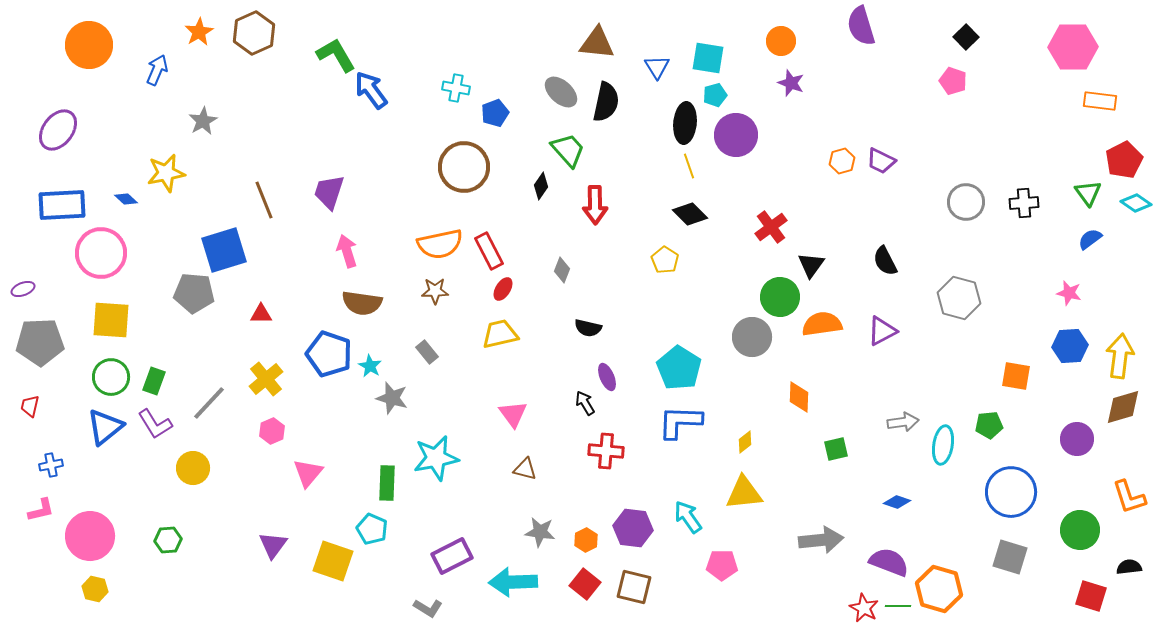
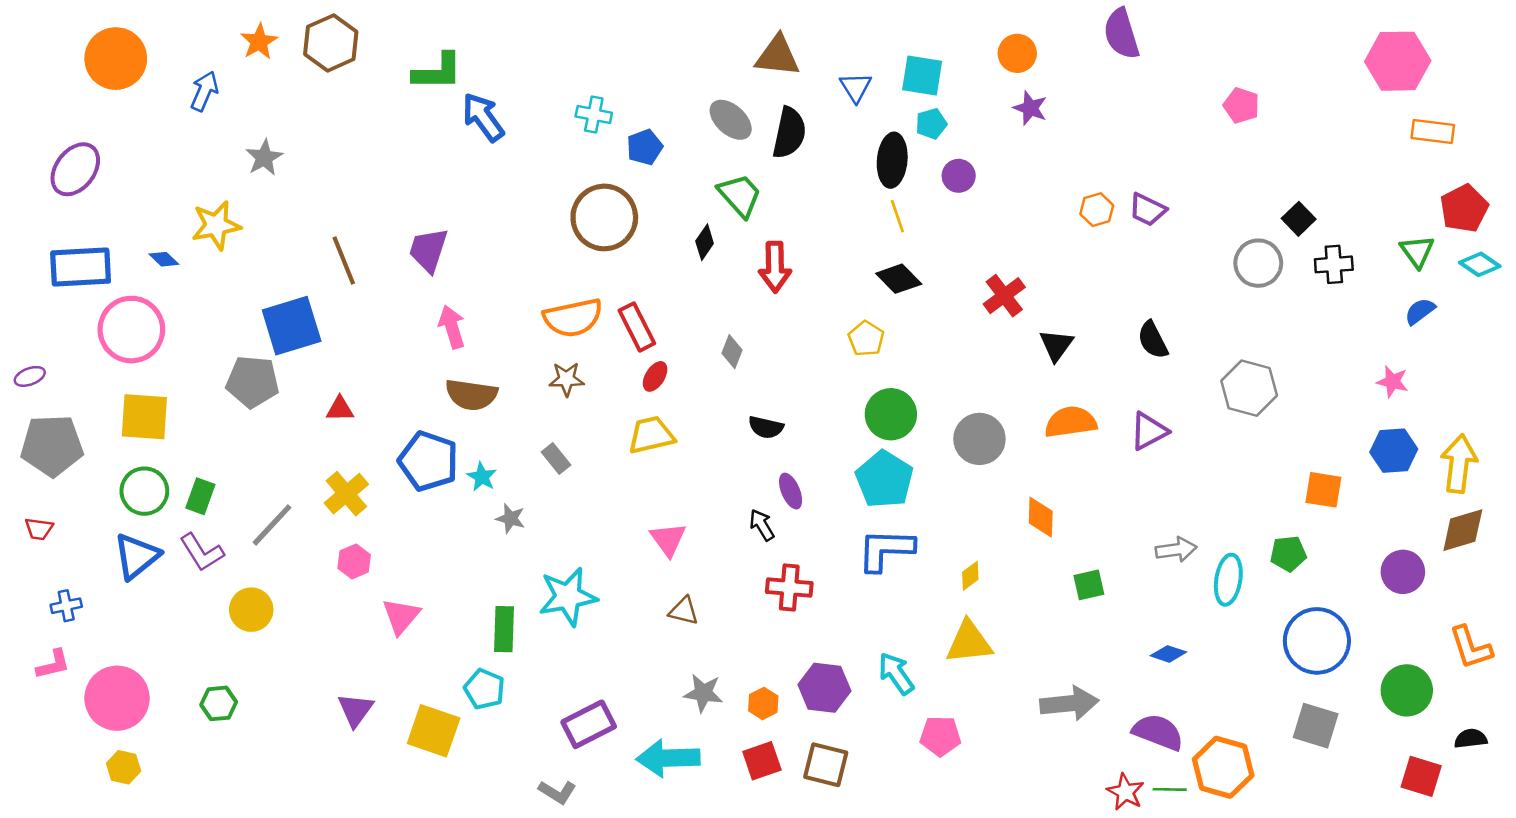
black square: (966, 37) -> (1299, 219), moved
green L-shape: (336, 55) -> (438, 72), turned 120
purple circle: (736, 135) -> (959, 176), size x0.6
green circle: (780, 297) -> (891, 414), moved
gray star: (392, 398) -> (510, 518), size x0.7
red trapezoid: (30, 406) -> (39, 529), turned -95
red square: (585, 584) -> (762, 761), turned 32

